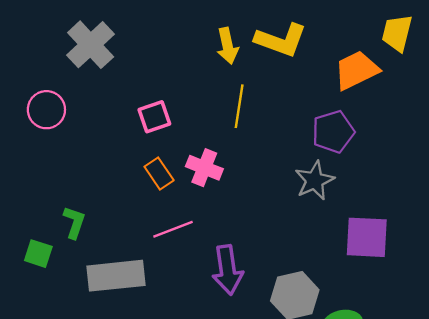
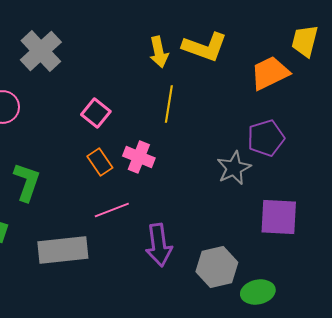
pink square: (154, 117) -> (96, 113), turned -32
purple pentagon: (333, 132) -> (266, 138), moved
green L-shape: (74, 222) -> (27, 182), moved, size x1.4

